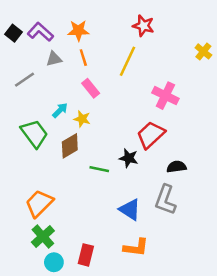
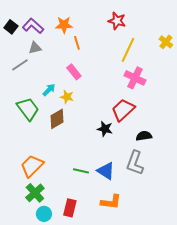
orange line: (83, 58) -> (77, 43), moved
gray triangle: (54, 59) -> (35, 48), moved
yellow line: (127, 61) -> (128, 50), moved
green line: (99, 169) -> (81, 171), moved

